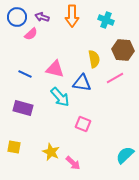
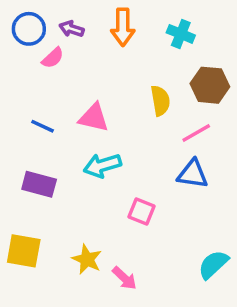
blue triangle: (82, 83) -> (193, 174), moved
cyan arrow: (60, 97) -> (102, 165), turned 115
yellow square: (14, 147) -> (24, 251), size x1.5

